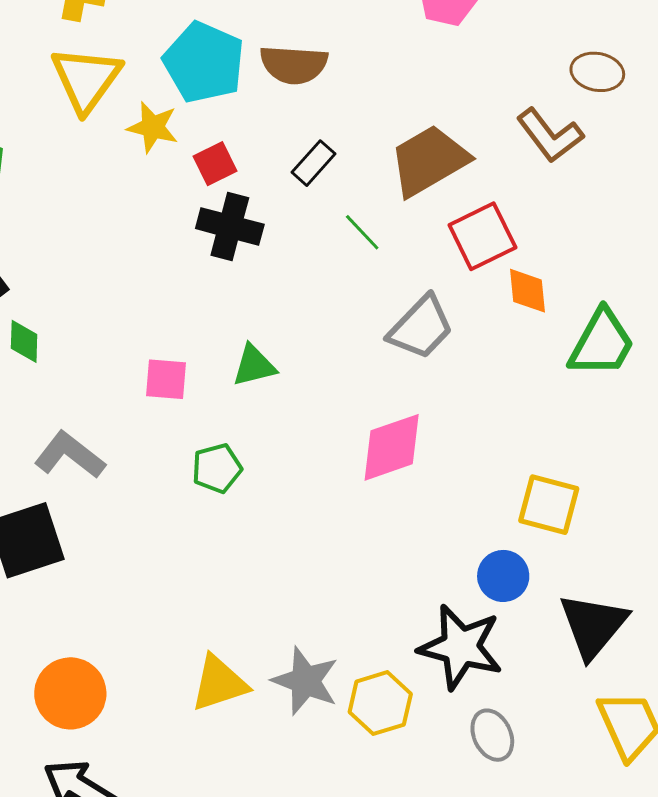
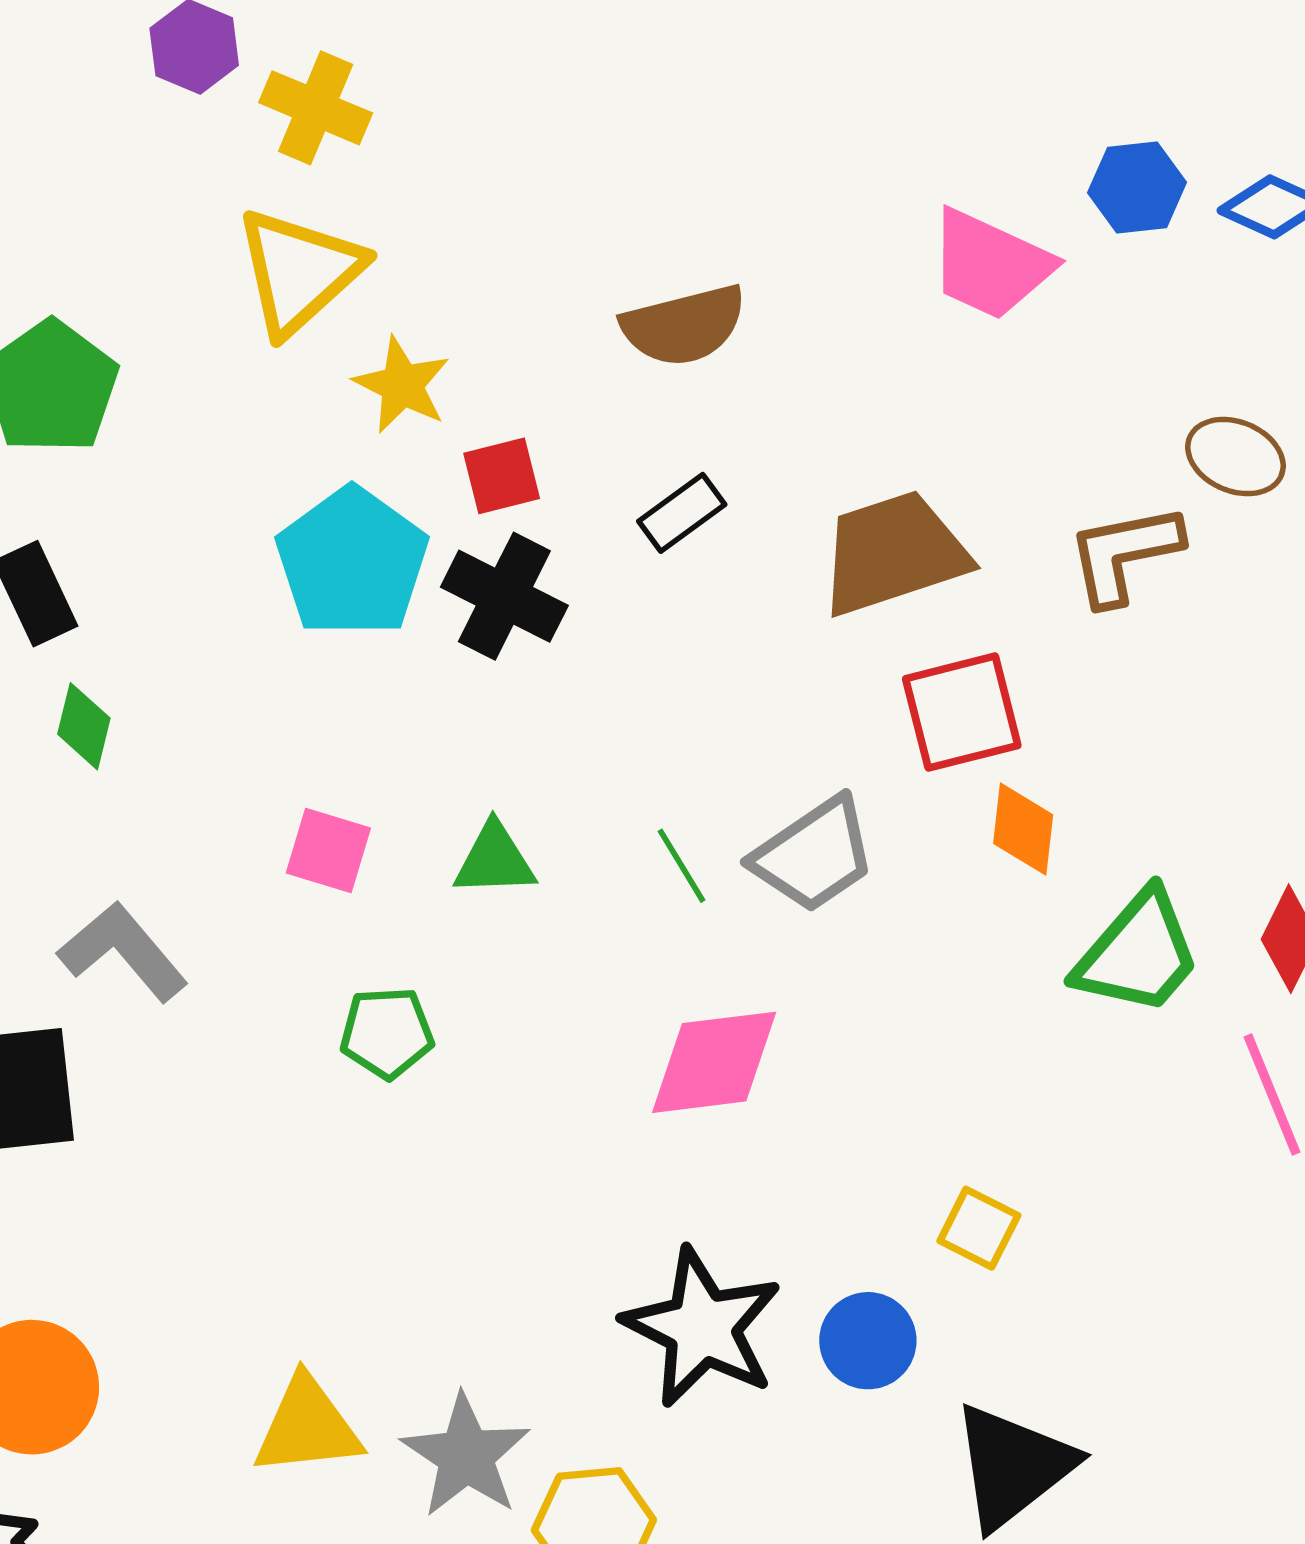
cyan pentagon: (204, 62) -> (352, 562), moved
brown semicircle: (294, 65) -> (684, 325), turned -30
brown L-shape: (550, 135) -> (1124, 554), turned 104
green line: (362, 232) -> (682, 866), moved
yellow square: (549, 505) -> (979, 1228), size x0.7
black star: (461, 647) -> (702, 1328), moved

